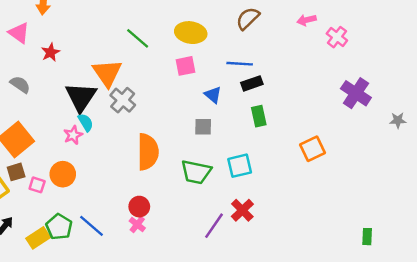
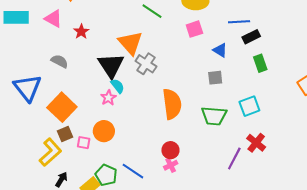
pink cross: (137, 224) -> (171, 165), turned 32

